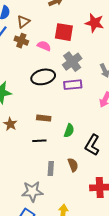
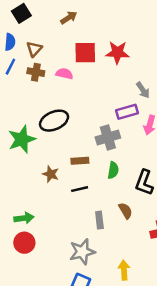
red star: (94, 23) -> (117, 52), moved
gray cross: (72, 62) -> (108, 138), moved, turned 30
black ellipse: (43, 77) -> (54, 121), moved
purple rectangle: (73, 85) -> (127, 112), moved
brown star: (10, 124) -> (51, 174), moved

